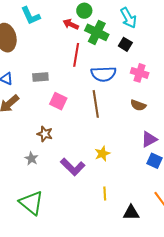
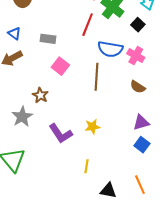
pink cross: (140, 73) -> (136, 56), moved
gray star: (31, 158) -> (22, 117), size x1.5

